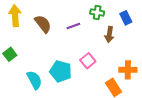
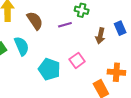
green cross: (97, 13) -> (82, 10), moved
blue rectangle: (126, 18) -> (120, 28), moved
cyan semicircle: (34, 80) -> (22, 46), moved

